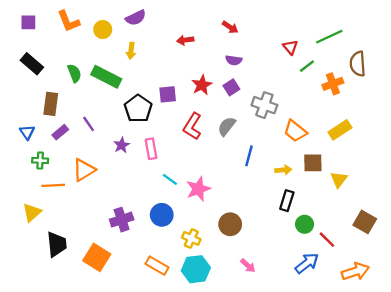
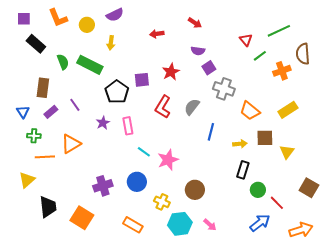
black rectangle: (32, 64) -> (36, 44), moved
purple square: (231, 87) -> (209, 68), moved
cyan hexagon: (196, 269) -> (180, 224), moved

